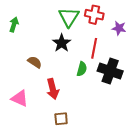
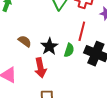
black star: (62, 43) -> (49, 46), moved

